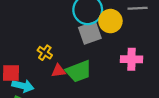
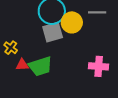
pink cross: (131, 59) -> (99, 66), moved

